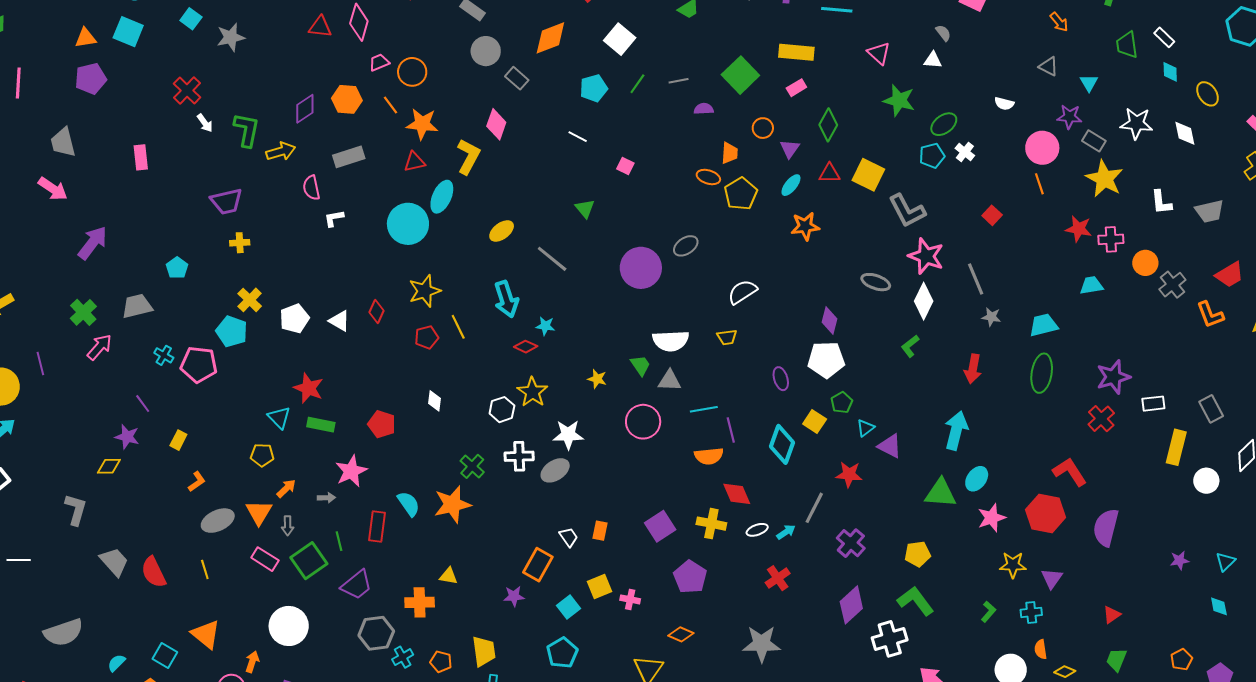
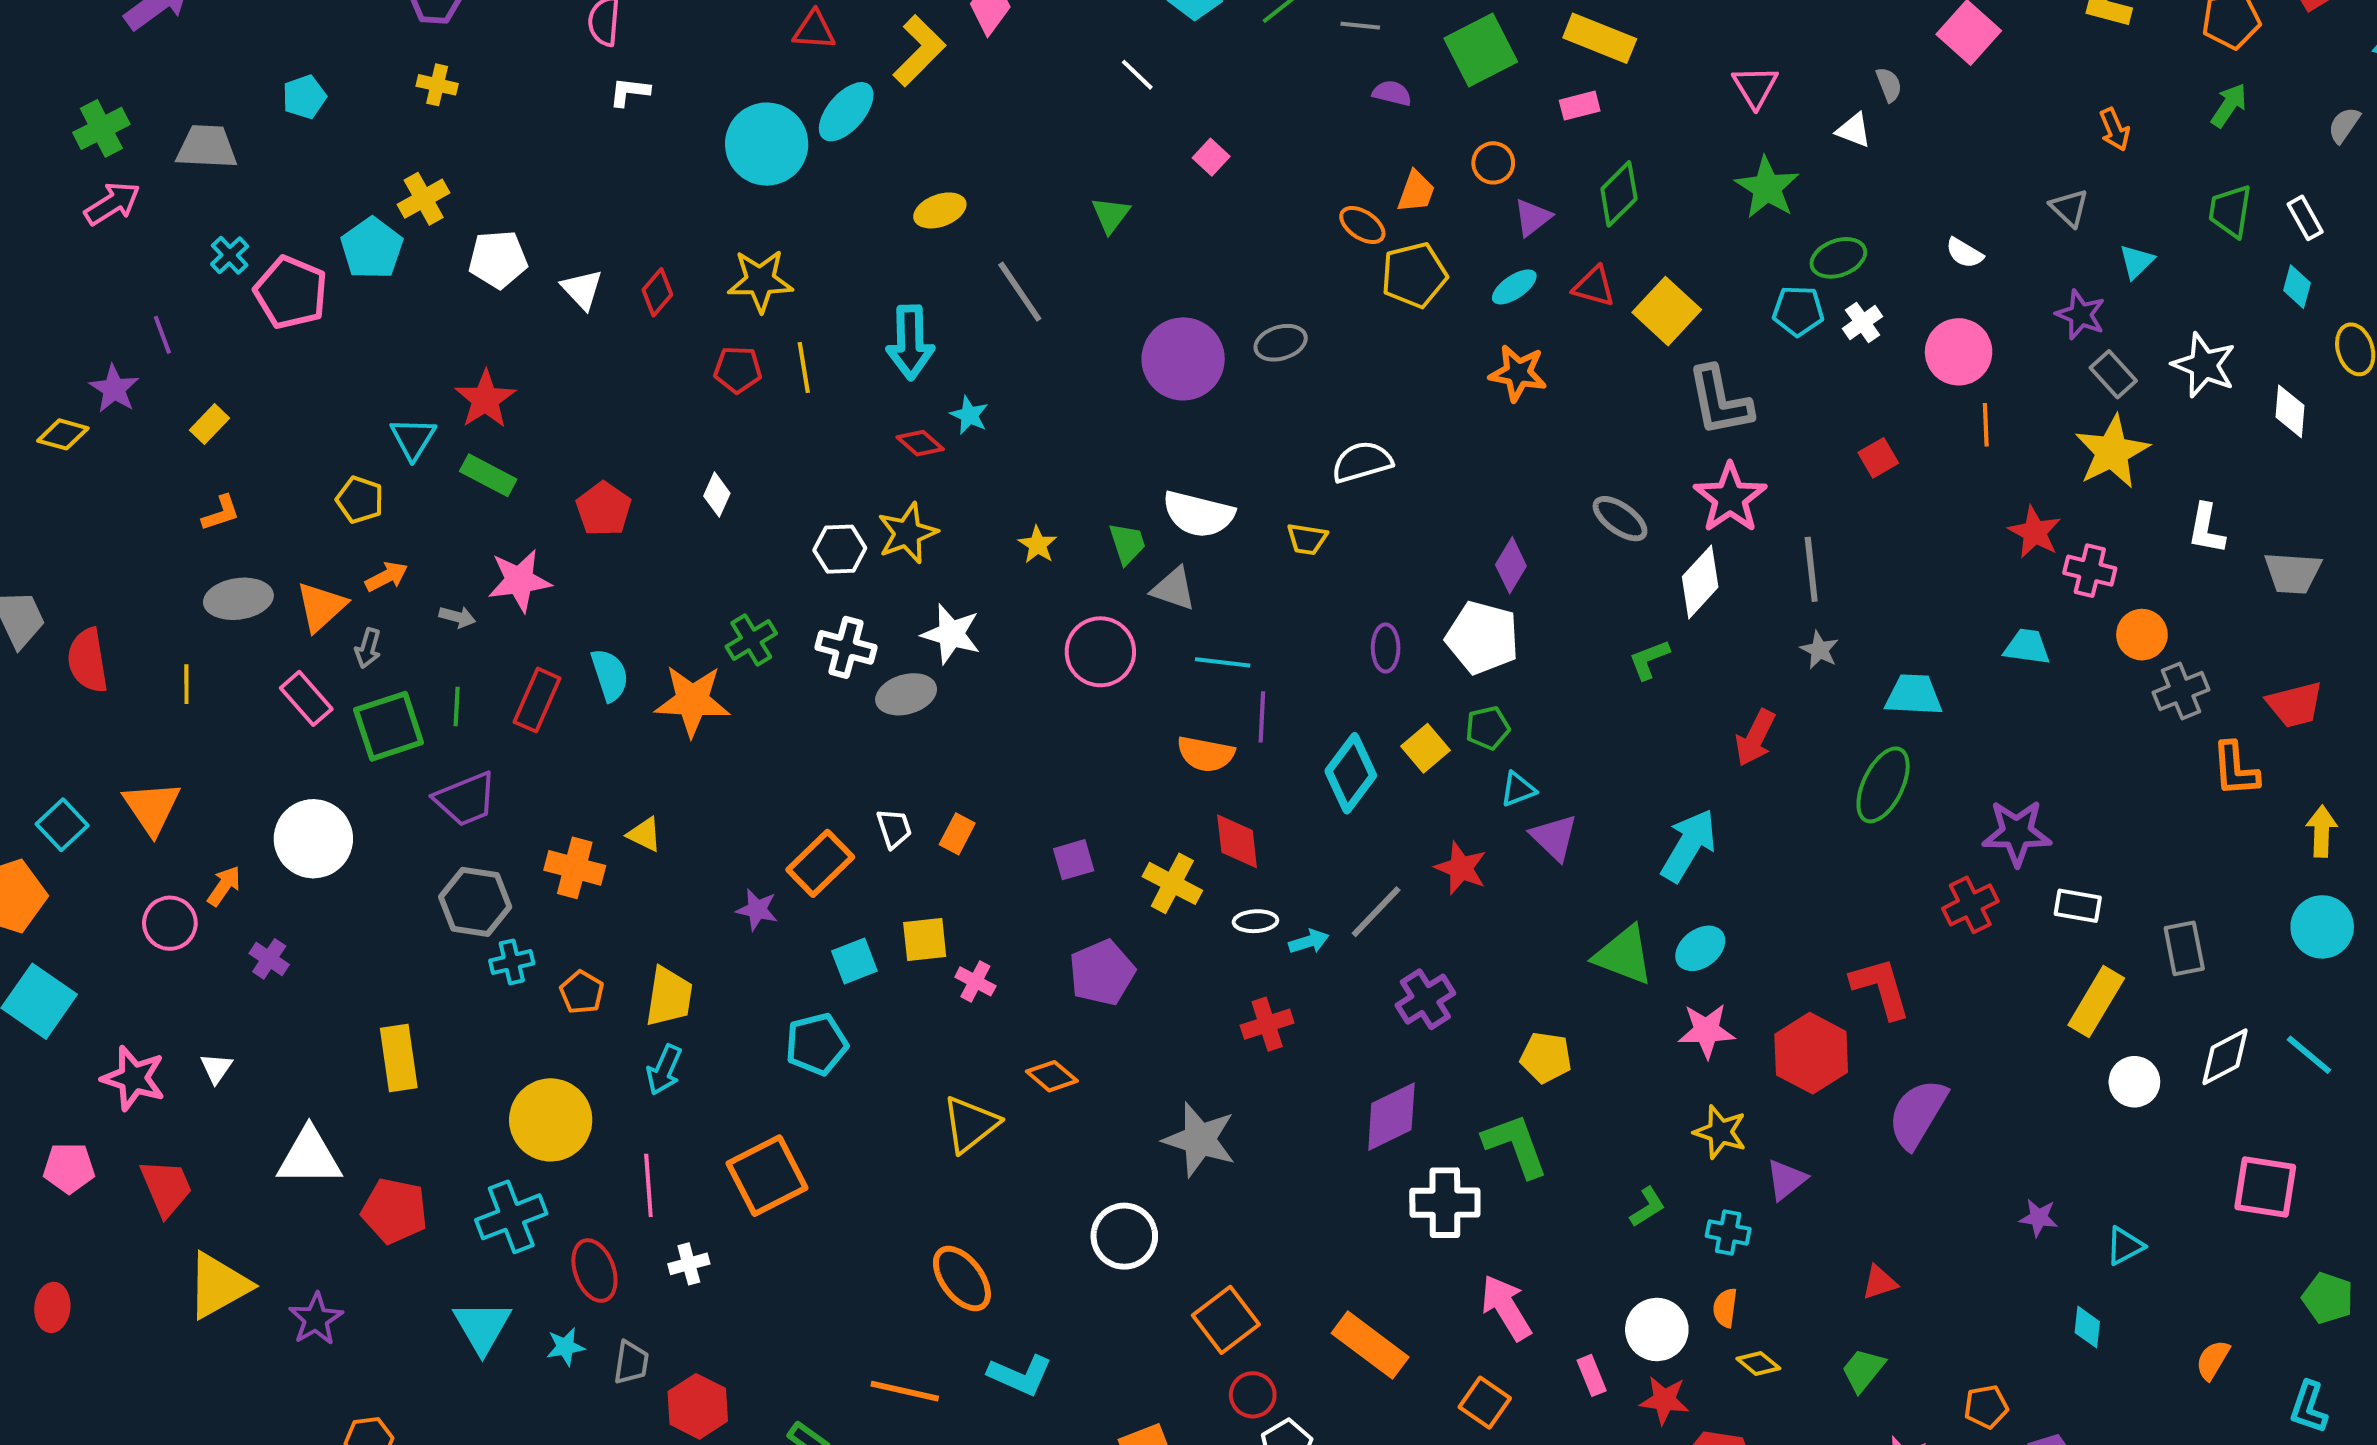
pink circle: (1042, 148) -> (1959, 352), moved
purple square: (660, 526) -> (1074, 860), size x0.7

